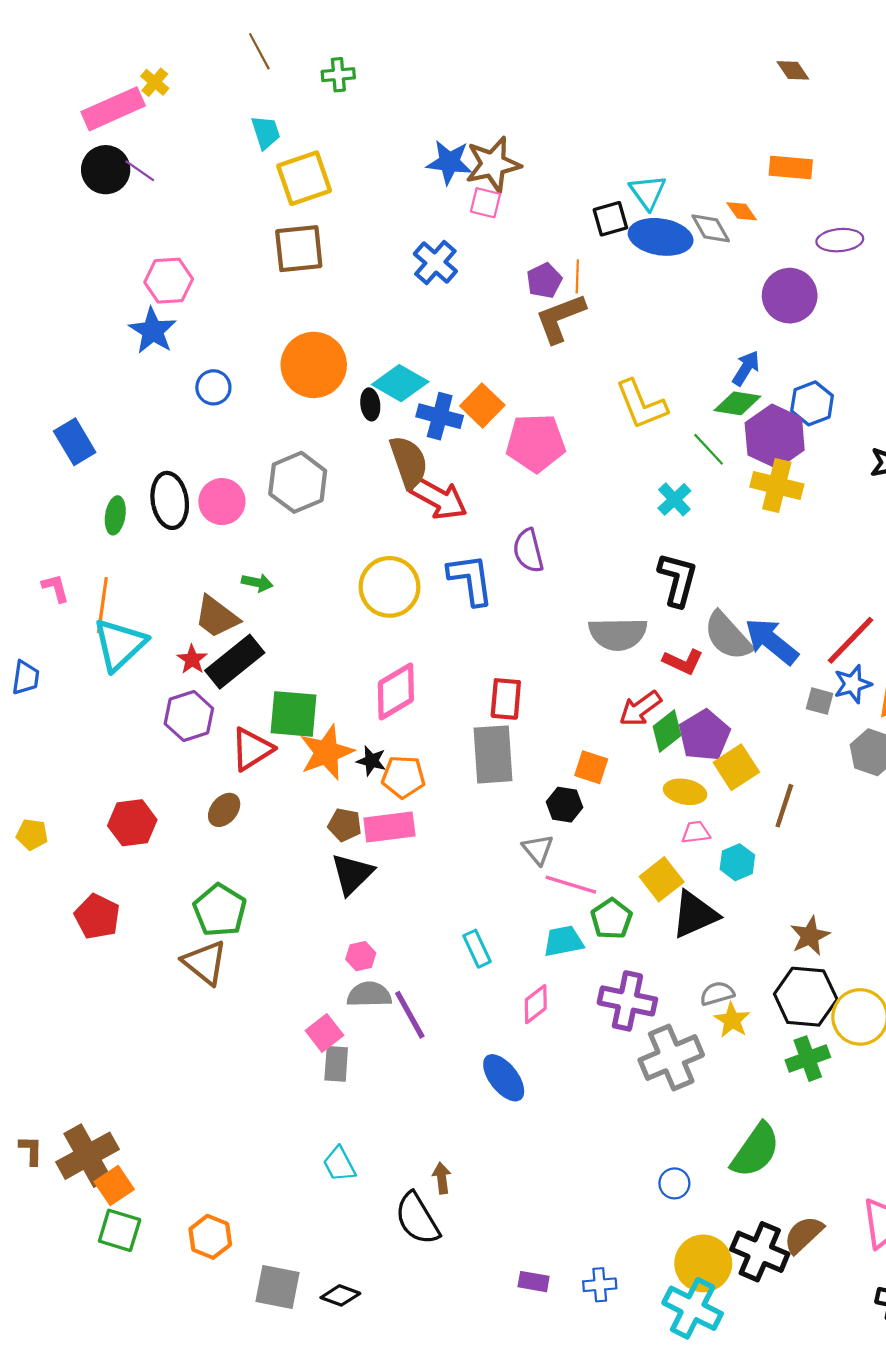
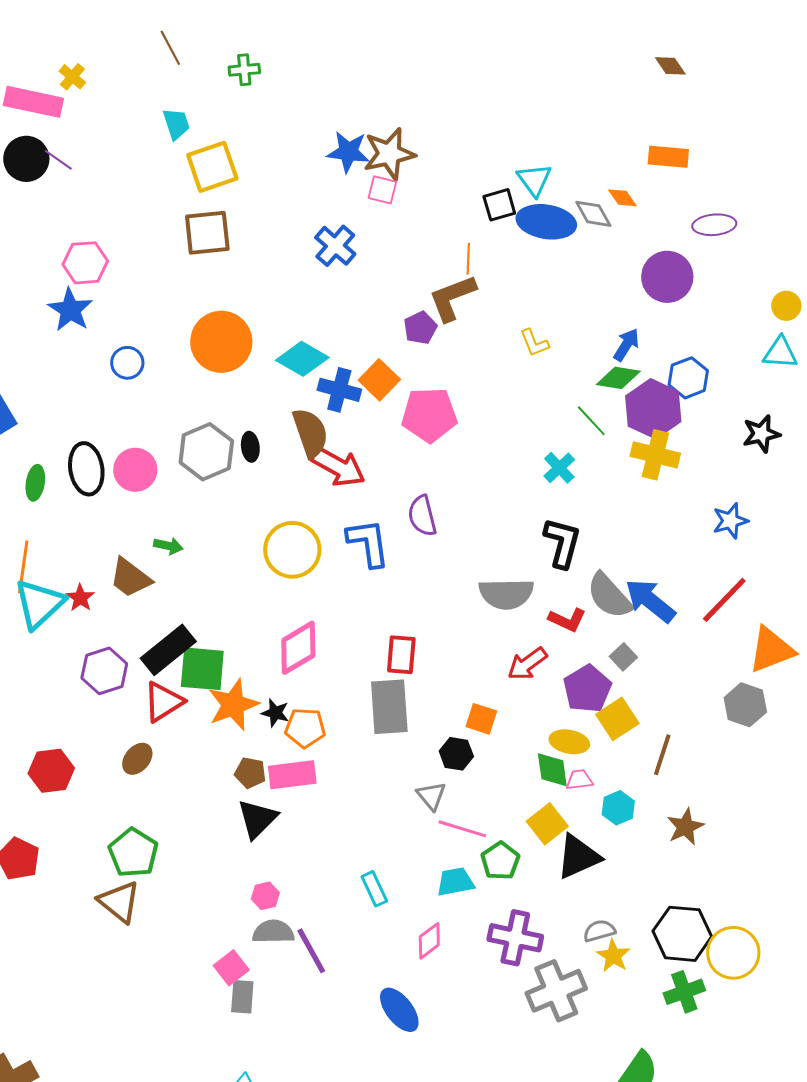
pink rectangle: (113, 109) -> (33, 102), turned 36
purple pentagon: (544, 281) -> (420, 328), moved
black ellipse: (370, 404) -> (250, 447), moved
yellow L-shape: (641, 404) -> (534, 343), moved, size x0.6
red star: (192, 659) -> (80, 598), moved
black rectangle: (235, 662) -> (168, 650), moved
blue star: (853, 684) -> (730, 521), moved
gray square: (820, 701) -> (623, 657), moved, turned 32
green diamond: (667, 731) -> (552, 770), moved, turned -60
brown star: (810, 936) -> (685, 827), moved

